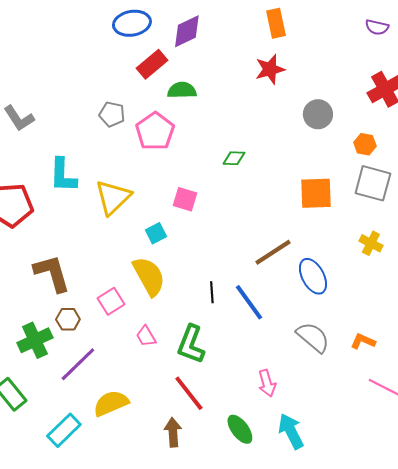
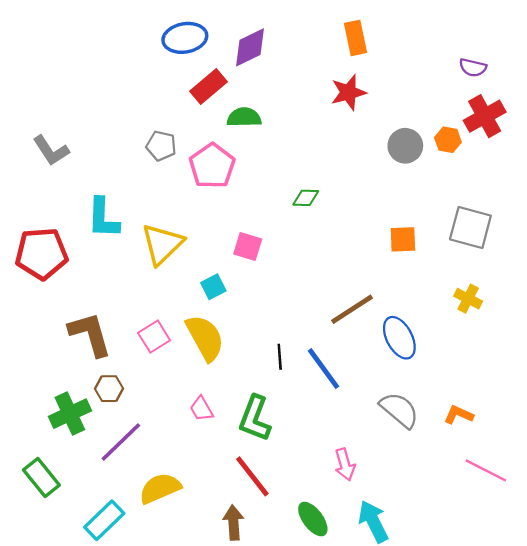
purple semicircle: (377, 27) -> (473, 68), moved
orange hexagon: (365, 144) -> (448, 140), moved
orange square: (316, 193) -> (403, 239), size x0.7
pink square: (111, 301) -> (154, 337), moved

